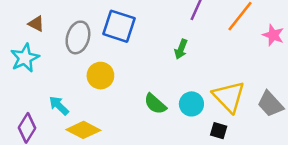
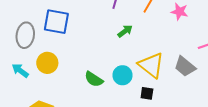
green arrow: (181, 49) -> (125, 31), moved, turned -140
cyan arrow: (59, 106) -> (20, 71), moved

